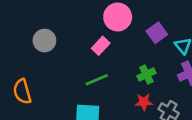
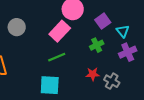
pink rectangle: (101, 46) -> (60, 31), size x1.5
green cross: (146, 75) -> (97, 45), moved

